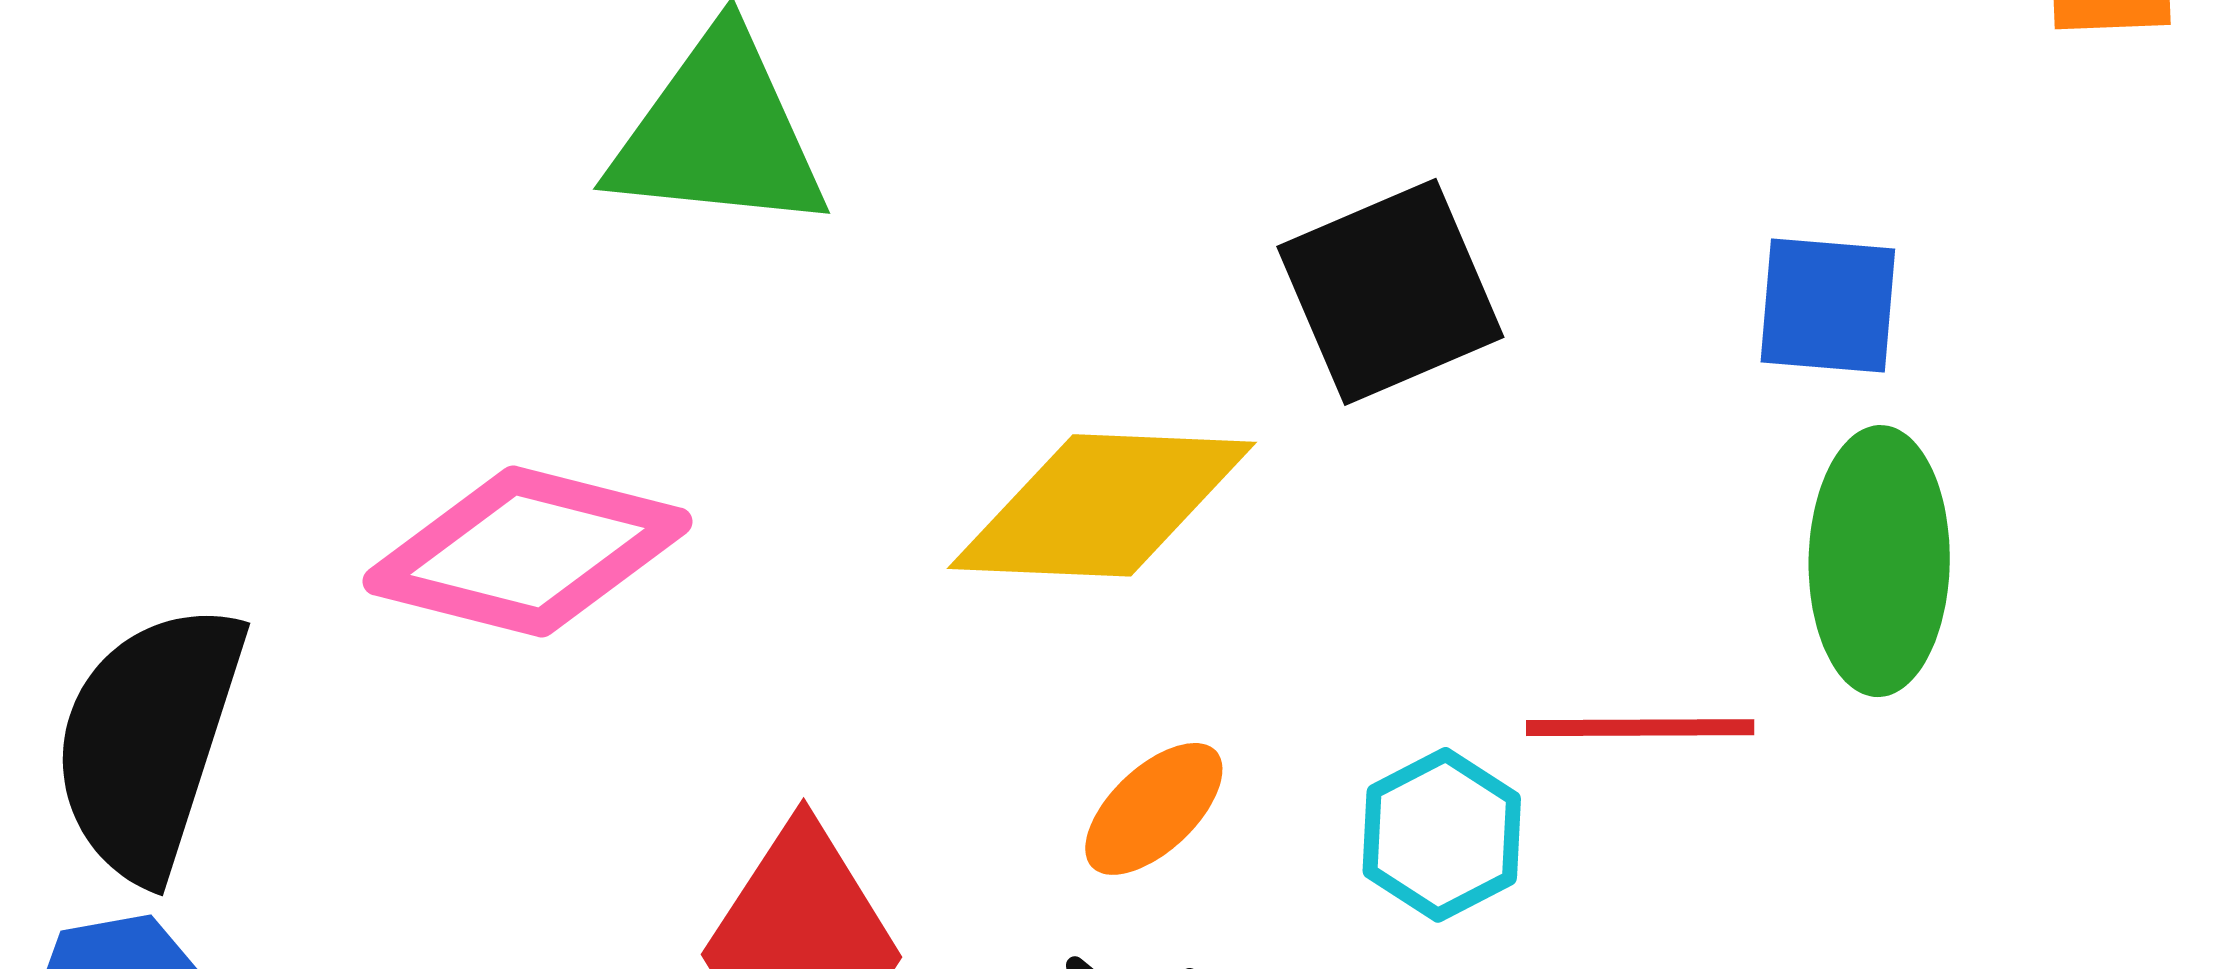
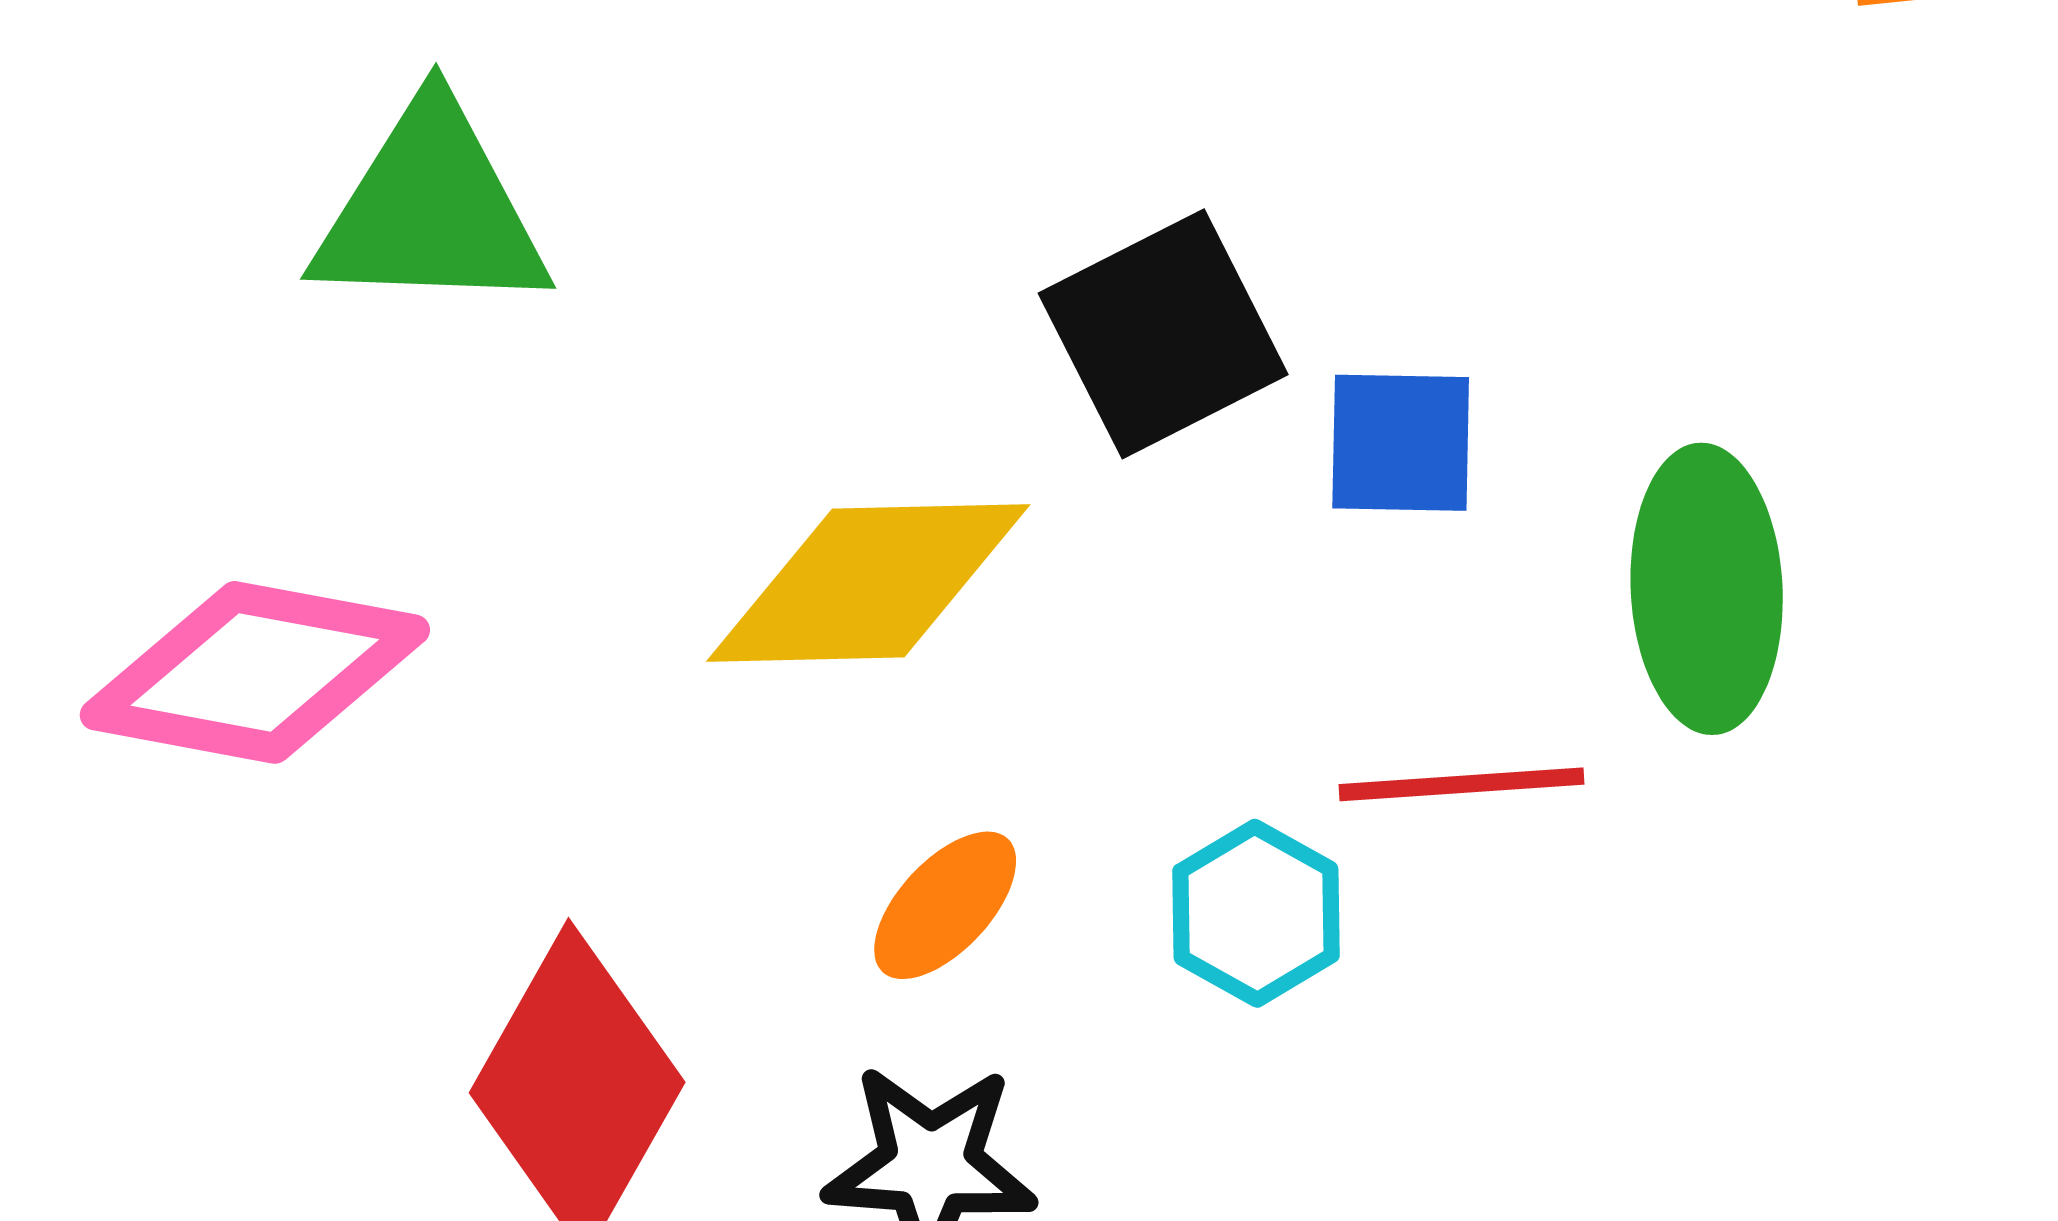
blue square: (1828, 306) -> (1401, 443), moved

